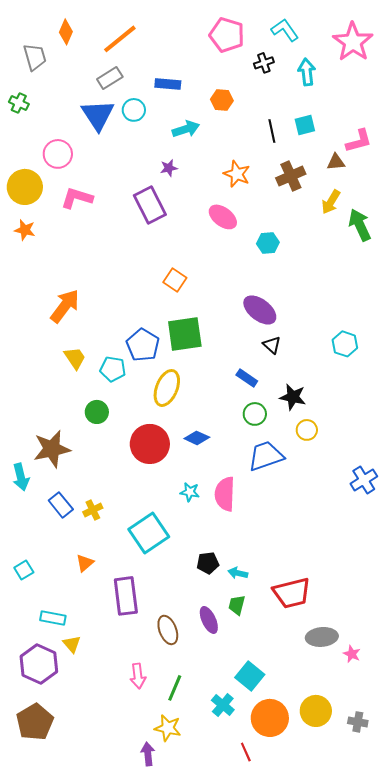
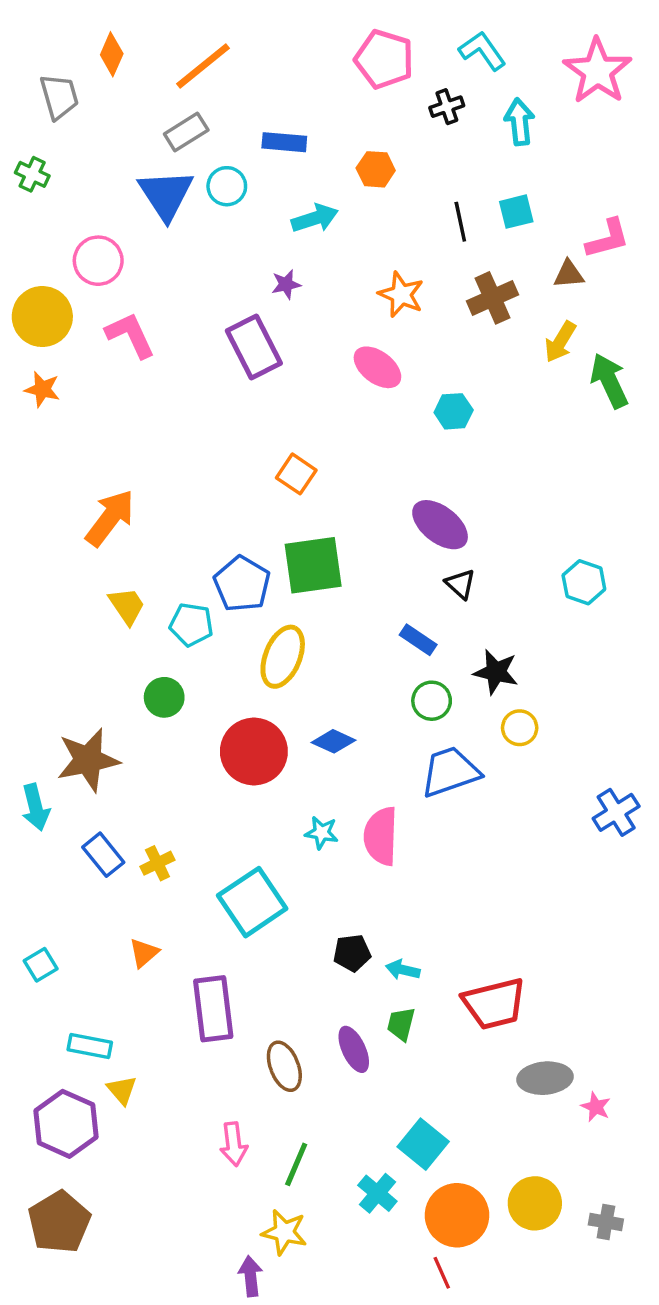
pink L-shape: (77, 198) -> (130, 335), turned 48
red line: (246, 752) -> (442, 1273), moved

